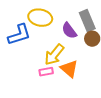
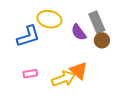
yellow arrow: (54, 55) -> (64, 79), moved, turned -150
pink rectangle: (46, 72) -> (30, 74), moved

